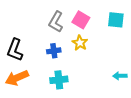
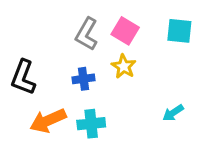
cyan arrow: (120, 76) -> (173, 113), moved, turned -32
orange arrow: (17, 78) -> (48, 121), moved

